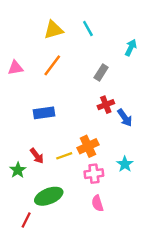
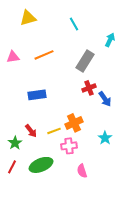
yellow triangle: (53, 30) -> (28, 18), moved
orange line: (52, 65) -> (44, 55), turned 30
gray rectangle: (101, 73) -> (85, 61), size x1.5
pink cross: (94, 174) -> (69, 146), moved
red line: (26, 220) -> (12, 167), moved

